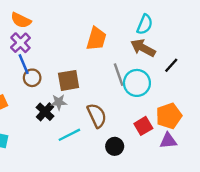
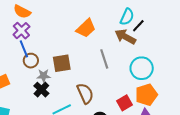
orange trapezoid: (96, 39) -> (86, 28), turned 30
black line: (171, 65) -> (138, 26), moved
cyan circle: (137, 83) -> (142, 68), moved
gray star: (59, 102) -> (44, 76), moved

